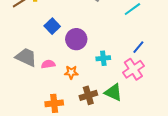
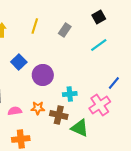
blue line: (138, 47) -> (114, 83), moved
pink semicircle: (48, 64) -> (15, 111), moved
brown cross: (88, 95) -> (59, 115), moved, turned 30

